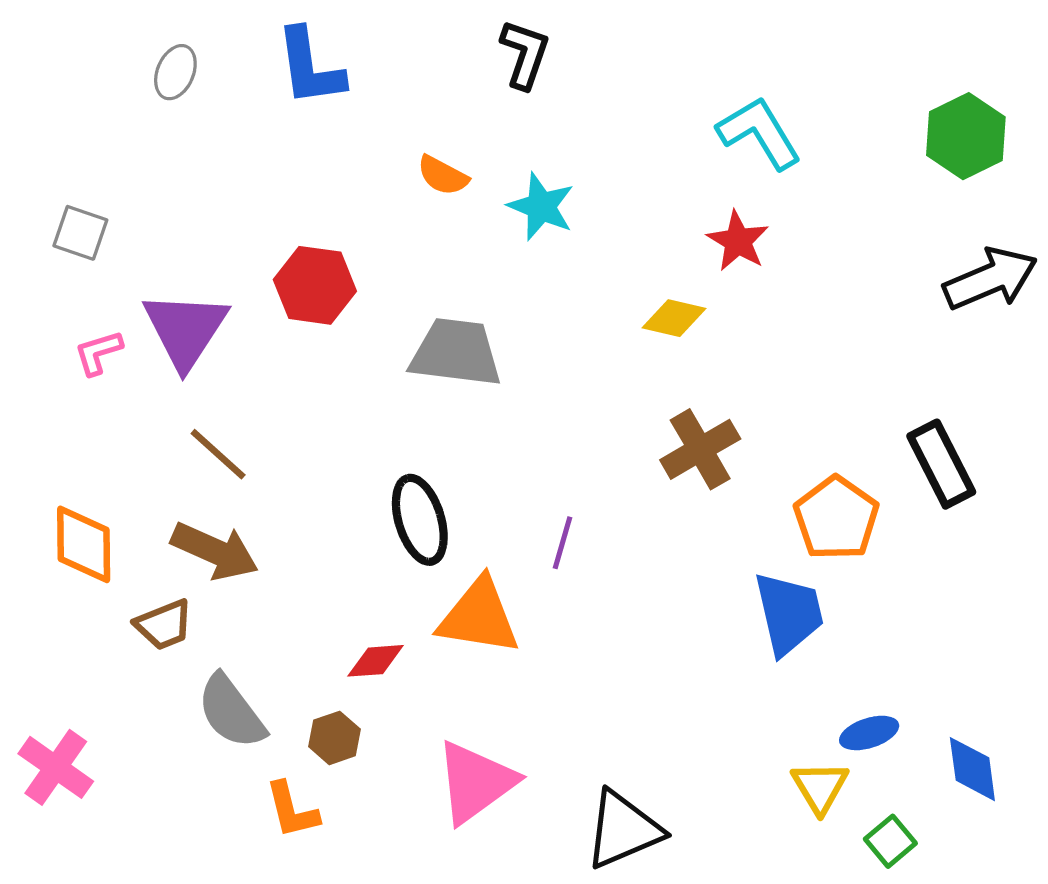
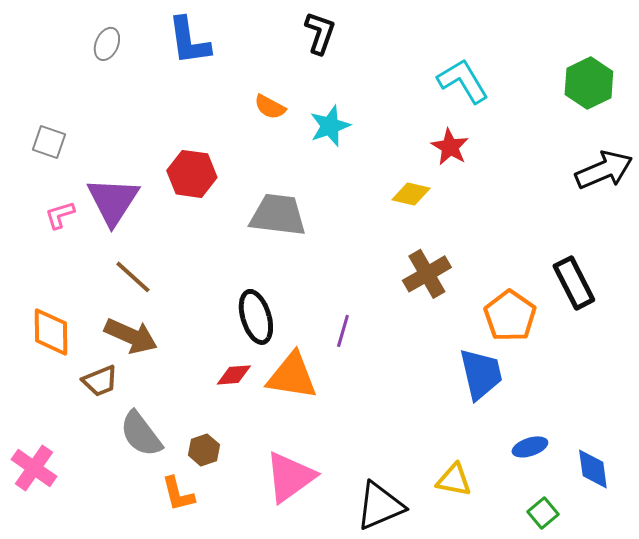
cyan star: (541, 207) -> (330, 126), turned 30
red diamond: (376, 661) -> (234, 375), moved
yellow triangle: (820, 787) -> (454, 480), moved, turned -48

